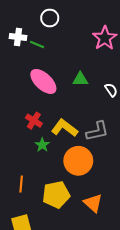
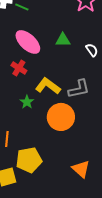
red cross: (34, 121) -> (19, 68), moved
yellow pentagon: (56, 195) -> (29, 160), moved
orange triangle: (93, 203) -> (81, 169), moved

